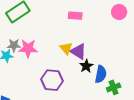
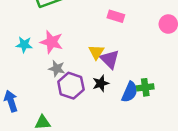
gray star: (14, 45) -> (57, 69), moved
black star: (86, 66) -> (101, 83), moved
green cross: (114, 87) -> (145, 87), moved

